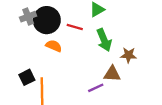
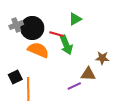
green arrow: (104, 40) -> (66, 45), moved
orange semicircle: (54, 46) -> (38, 50), size x1.5

